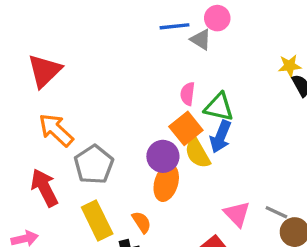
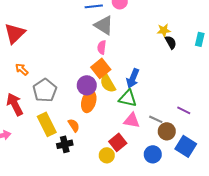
gray triangle: (201, 39) -> (104, 25), moved, size x1.5
green triangle: (219, 107) -> (128, 98), moved
orange arrow: (56, 130) -> (22, 69), size x0.6
blue arrow: (221, 137) -> (133, 78), moved
pink triangle: (237, 214) -> (132, 120), turned -36

